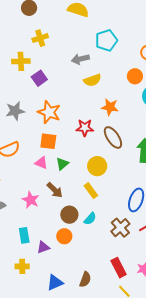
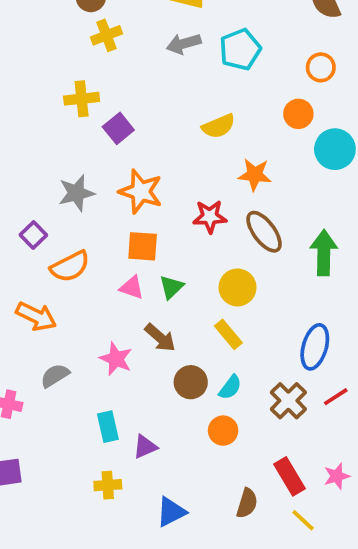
yellow cross: (40, 38) -> (106, 35), moved
gray arrow: (80, 59) -> (184, 44), moved
orange circle: (64, 236) -> (223, 431), moved
brown semicircle: (85, 279) -> (247, 503), moved

